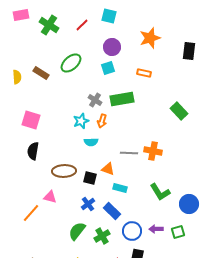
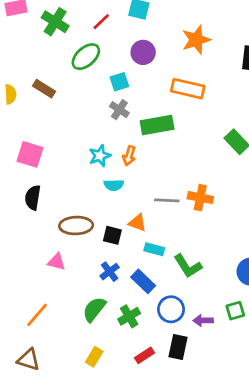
green ellipse: (71, 63) -> (86, 57), moved
cyan square: (108, 68) -> (119, 82), moved
orange rectangle: (144, 73) -> (188, 89), size x1.6
gray cross: (95, 100) -> (119, 110), moved
green L-shape: (160, 192) -> (188, 266), moved
orange line: (31, 213) -> (37, 315), moved
purple arrow: (156, 229) -> (203, 320), moved

